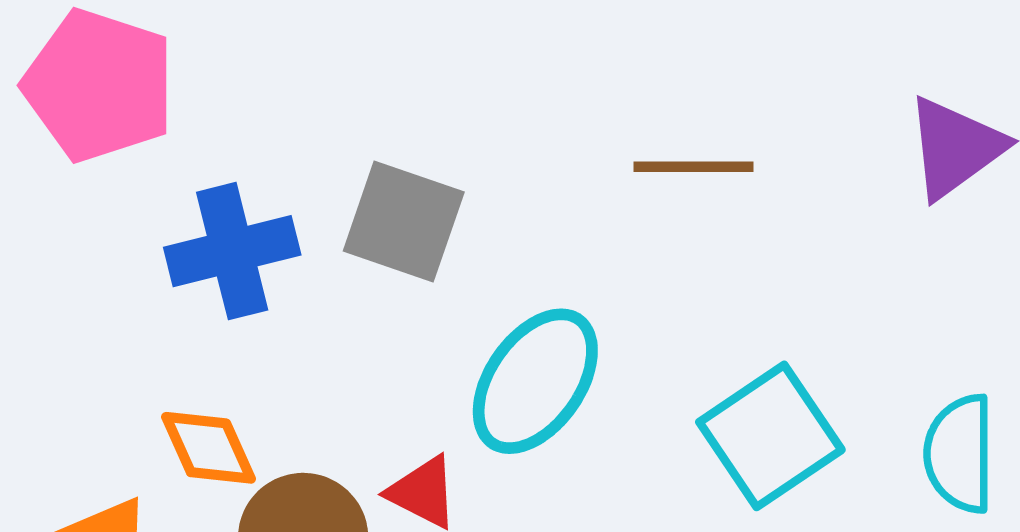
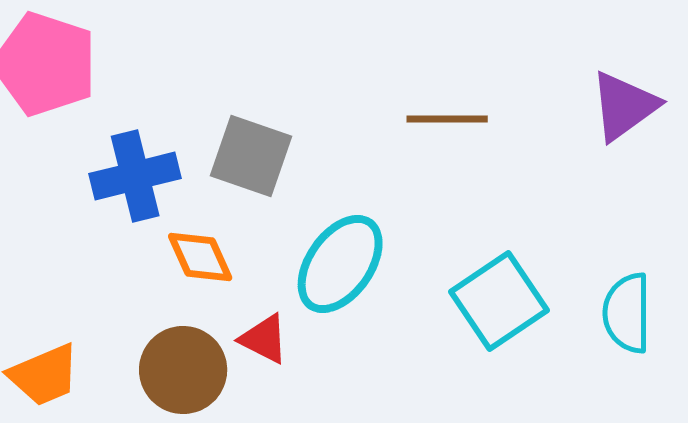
orange diamond: (208, 448) -> (200, 257), moved

